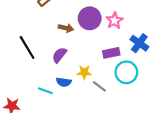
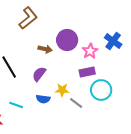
pink star: (114, 21) -> (90, 51), moved
blue cross: (139, 43) -> (113, 41), moved
cyan line: (45, 91) -> (16, 105), moved

